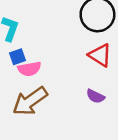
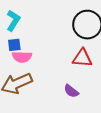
red triangle: (100, 55) -> (82, 58), turned -40

